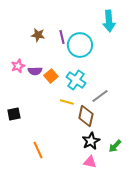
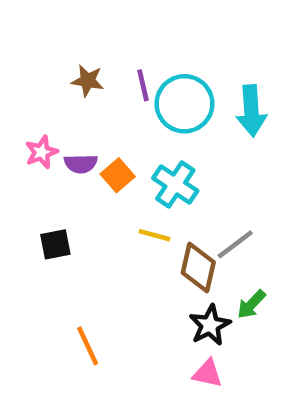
cyan arrow: (109, 21) -> (251, 111), moved
gray line: (100, 96) -> (235, 244), moved
black square: (14, 114) -> (55, 244), moved
green arrow: (115, 146) -> (251, 304), moved

